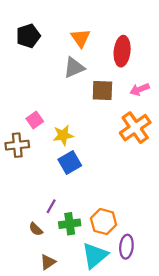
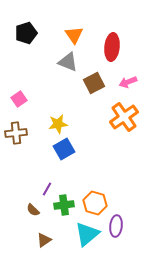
gray triangle: (74, 68) -> (68, 62), turned 45
brown square: (102, 90) -> (94, 83), turned -30
pink square: (35, 120) -> (19, 99), moved

